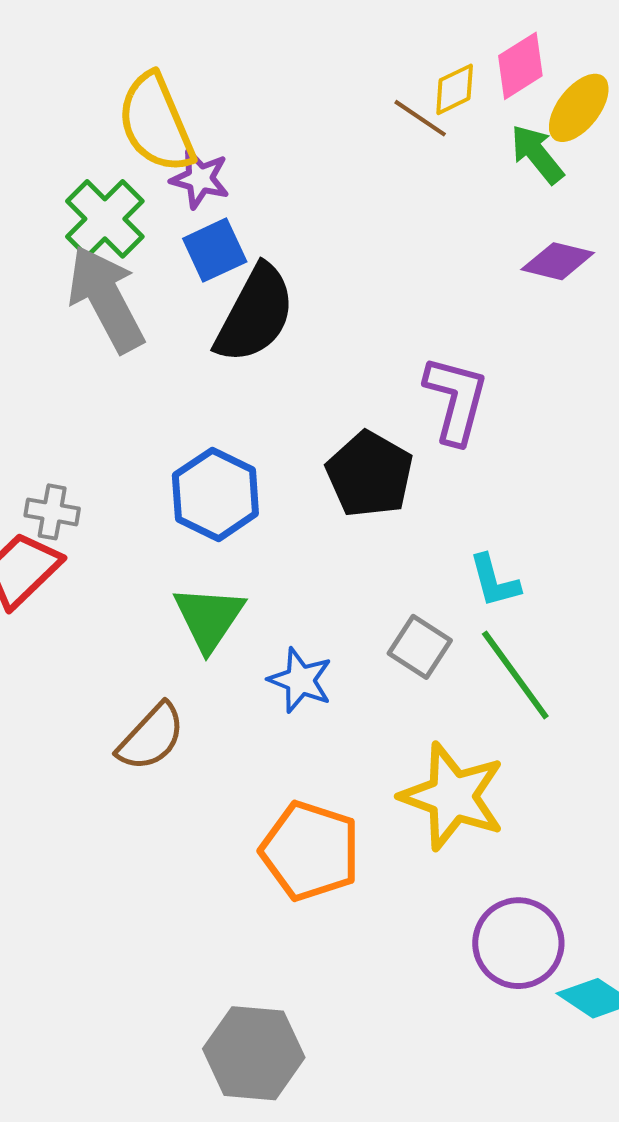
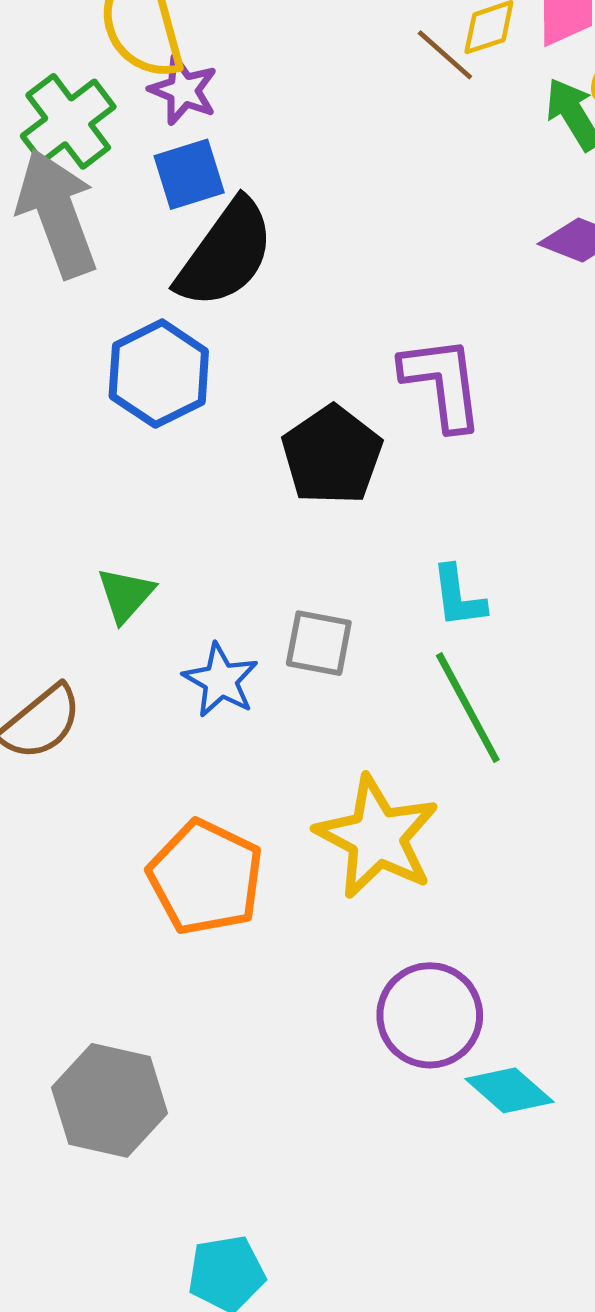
purple L-shape: (456, 400) -> (442, 383), turned -30
blue hexagon: (215, 494) -> (159, 374), moved
green triangle: (209, 618) -> (126, 595), size x0.7
gray square: (420, 647) -> (319, 643), moved, turned -30

